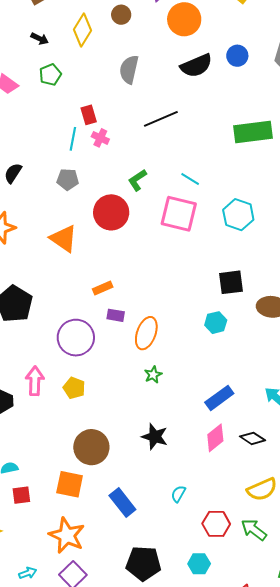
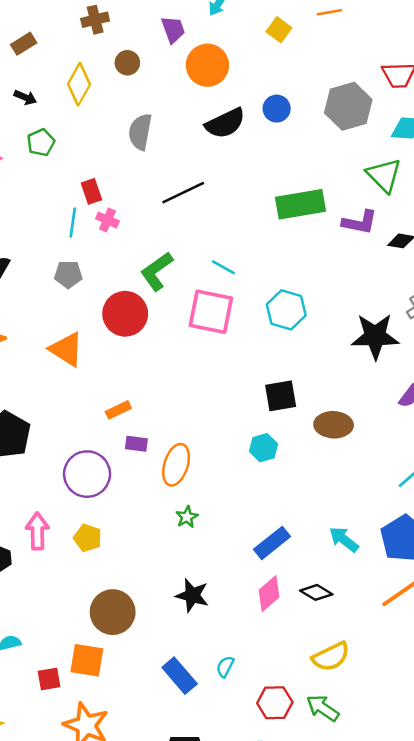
green L-shape: (137, 180) -> (157, 271), size x1.4
red square: (21, 495) -> (49, 679), moved
blue rectangle: (122, 502) -> (180, 676), moved

